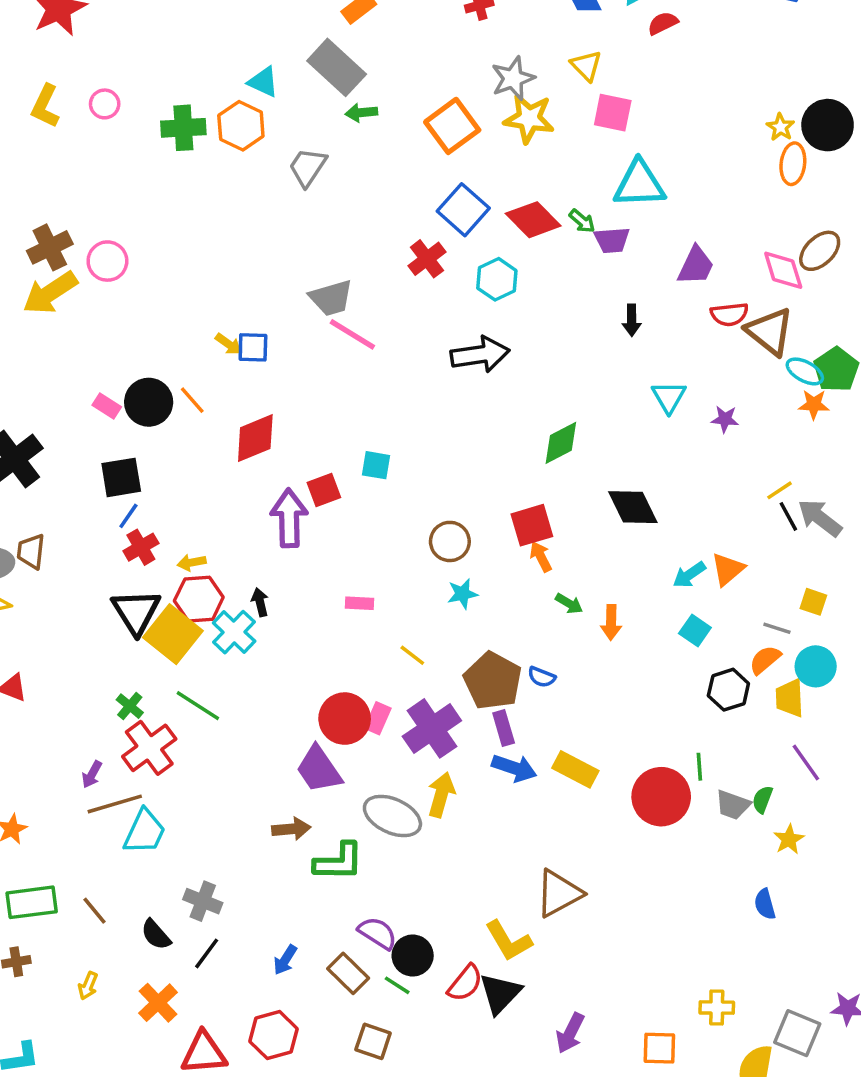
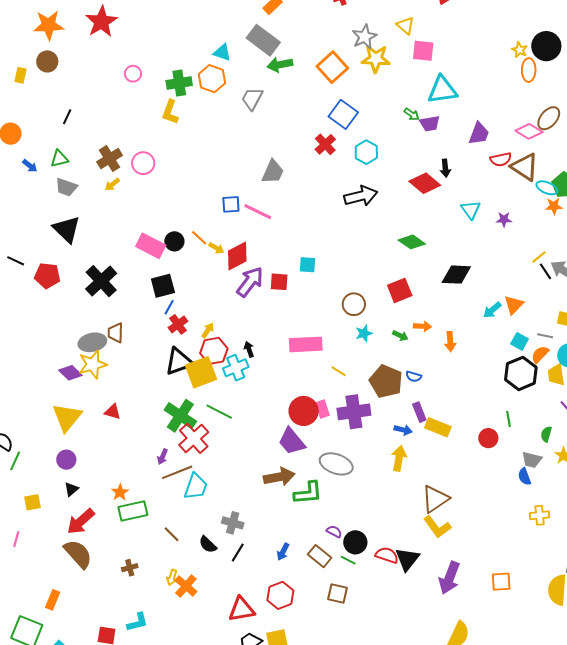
yellow L-shape: (45, 106) -> (170, 112), moved
green arrow: (361, 113) -> (280, 65), size x1.4
red diamond: (533, 220) -> (425, 183), moved
pink diamond: (783, 270) -> (529, 131), turned -36
yellow arrow: (50, 293) -> (112, 184), size x0.5
gray trapezoid: (331, 298) -> (273, 172), turned -44
pink line: (352, 334) -> (258, 212), moved
yellow arrow: (229, 344) -> (216, 248), moved
black circle: (149, 402) -> (174, 241), size x0.7
pink rectangle: (107, 406) -> (151, 246), size x1.8
green diamond: (561, 443) -> (412, 242), turned 68
red square: (324, 490) -> (279, 282), turned 30
black diamond: (633, 507) -> (456, 275), turned -56
purple arrow: (289, 518) -> (250, 282), moved, turned 44
orange arrow: (541, 557) -> (422, 326), moved, turned 126
yellow arrow: (192, 562) -> (208, 330), turned 140
pink rectangle: (360, 603) -> (306, 344), size x2.0
green arrow: (569, 604) -> (400, 336), moved
black triangle: (136, 612) -> (179, 362), turned 48
cyan square: (695, 631) -> (520, 341), moved
cyan cross: (234, 632) -> (236, 368), turned 30
yellow square: (173, 634) -> (201, 372), turned 36
black hexagon: (728, 690) -> (521, 373), size x1.4
green cross: (130, 706) -> (180, 416), size x2.0
pink rectangle: (378, 718) -> (322, 409), turned -36
purple cross: (432, 728) -> (354, 412), turned 32
purple rectangle: (504, 728) -> (419, 412), moved
blue arrow: (514, 768) -> (403, 430), size x0.7
yellow arrow: (441, 795) -> (399, 458), moved
red circle: (661, 797) -> (488, 438), size x0.6
gray trapezoid: (733, 805) -> (532, 460), moved
brown arrow: (291, 829) -> (279, 477), size x1.4
green rectangle: (32, 902) -> (133, 511), moved
blue semicircle: (765, 904) -> (524, 477), moved
purple semicircle: (378, 933) -> (334, 531), size x0.7
yellow L-shape: (509, 941) -> (437, 527), moved
red semicircle: (465, 983) -> (387, 555), turned -105
orange cross: (158, 1003) -> (186, 586), moved
yellow cross: (717, 1008) -> (540, 515), moved
purple arrow: (570, 1033) -> (449, 578), size x1.4

